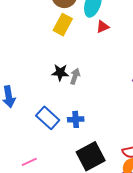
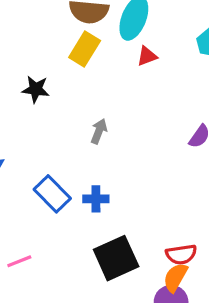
black star: (60, 72) -> (36, 89), moved

